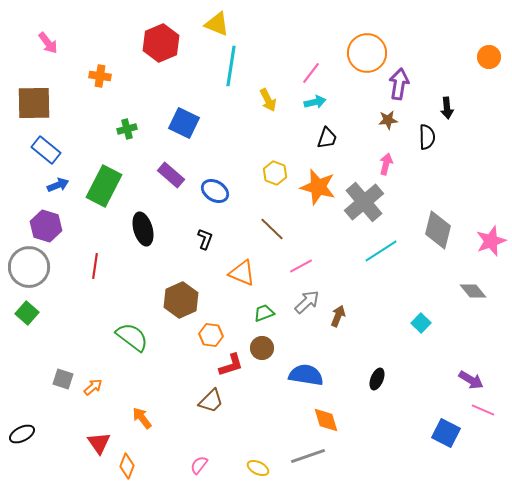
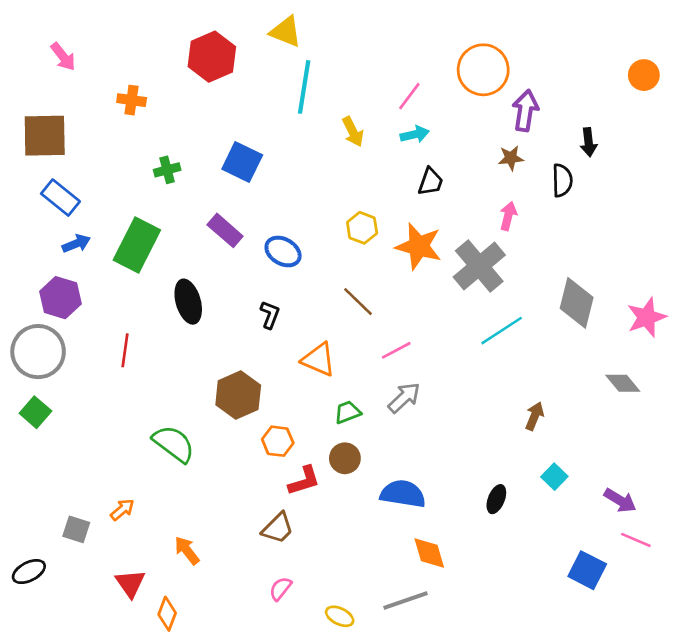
brown arrow: (338, 316) -> (535, 416), moved
cyan square: (421, 323) -> (554, 477), moved
gray square: (63, 379) -> (76, 529), moved
pink semicircle: (199, 465) -> (280, 589), moved

